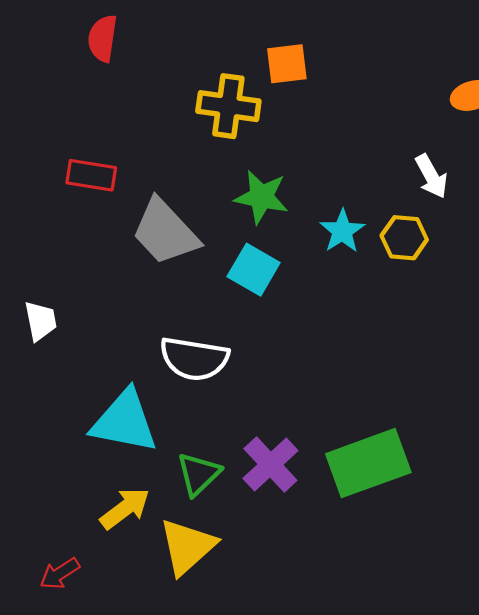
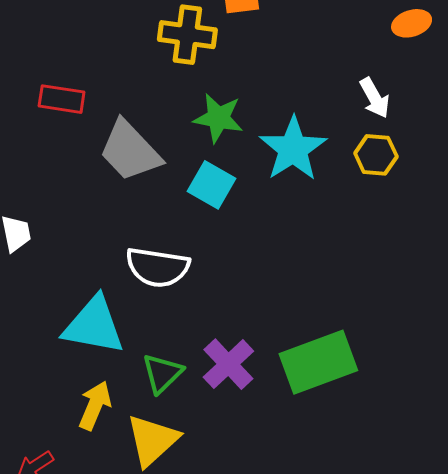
cyan star: (342, 231) -> (293, 149), size x1.6
yellow hexagon: (404, 238) -> (376, 155), moved
yellow arrow: (125, 508) -> (95, 405), turned -30

